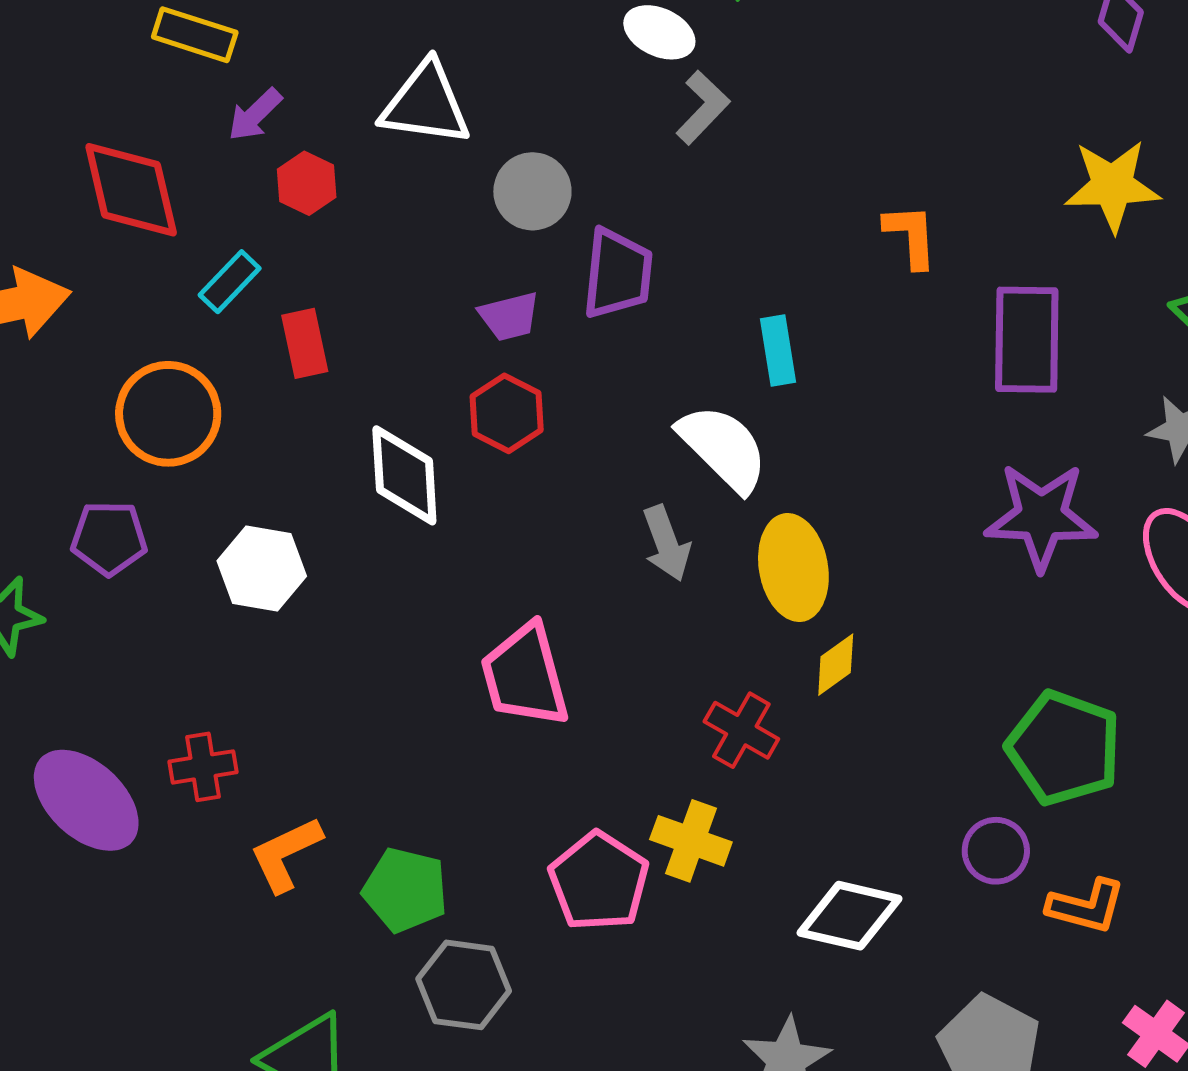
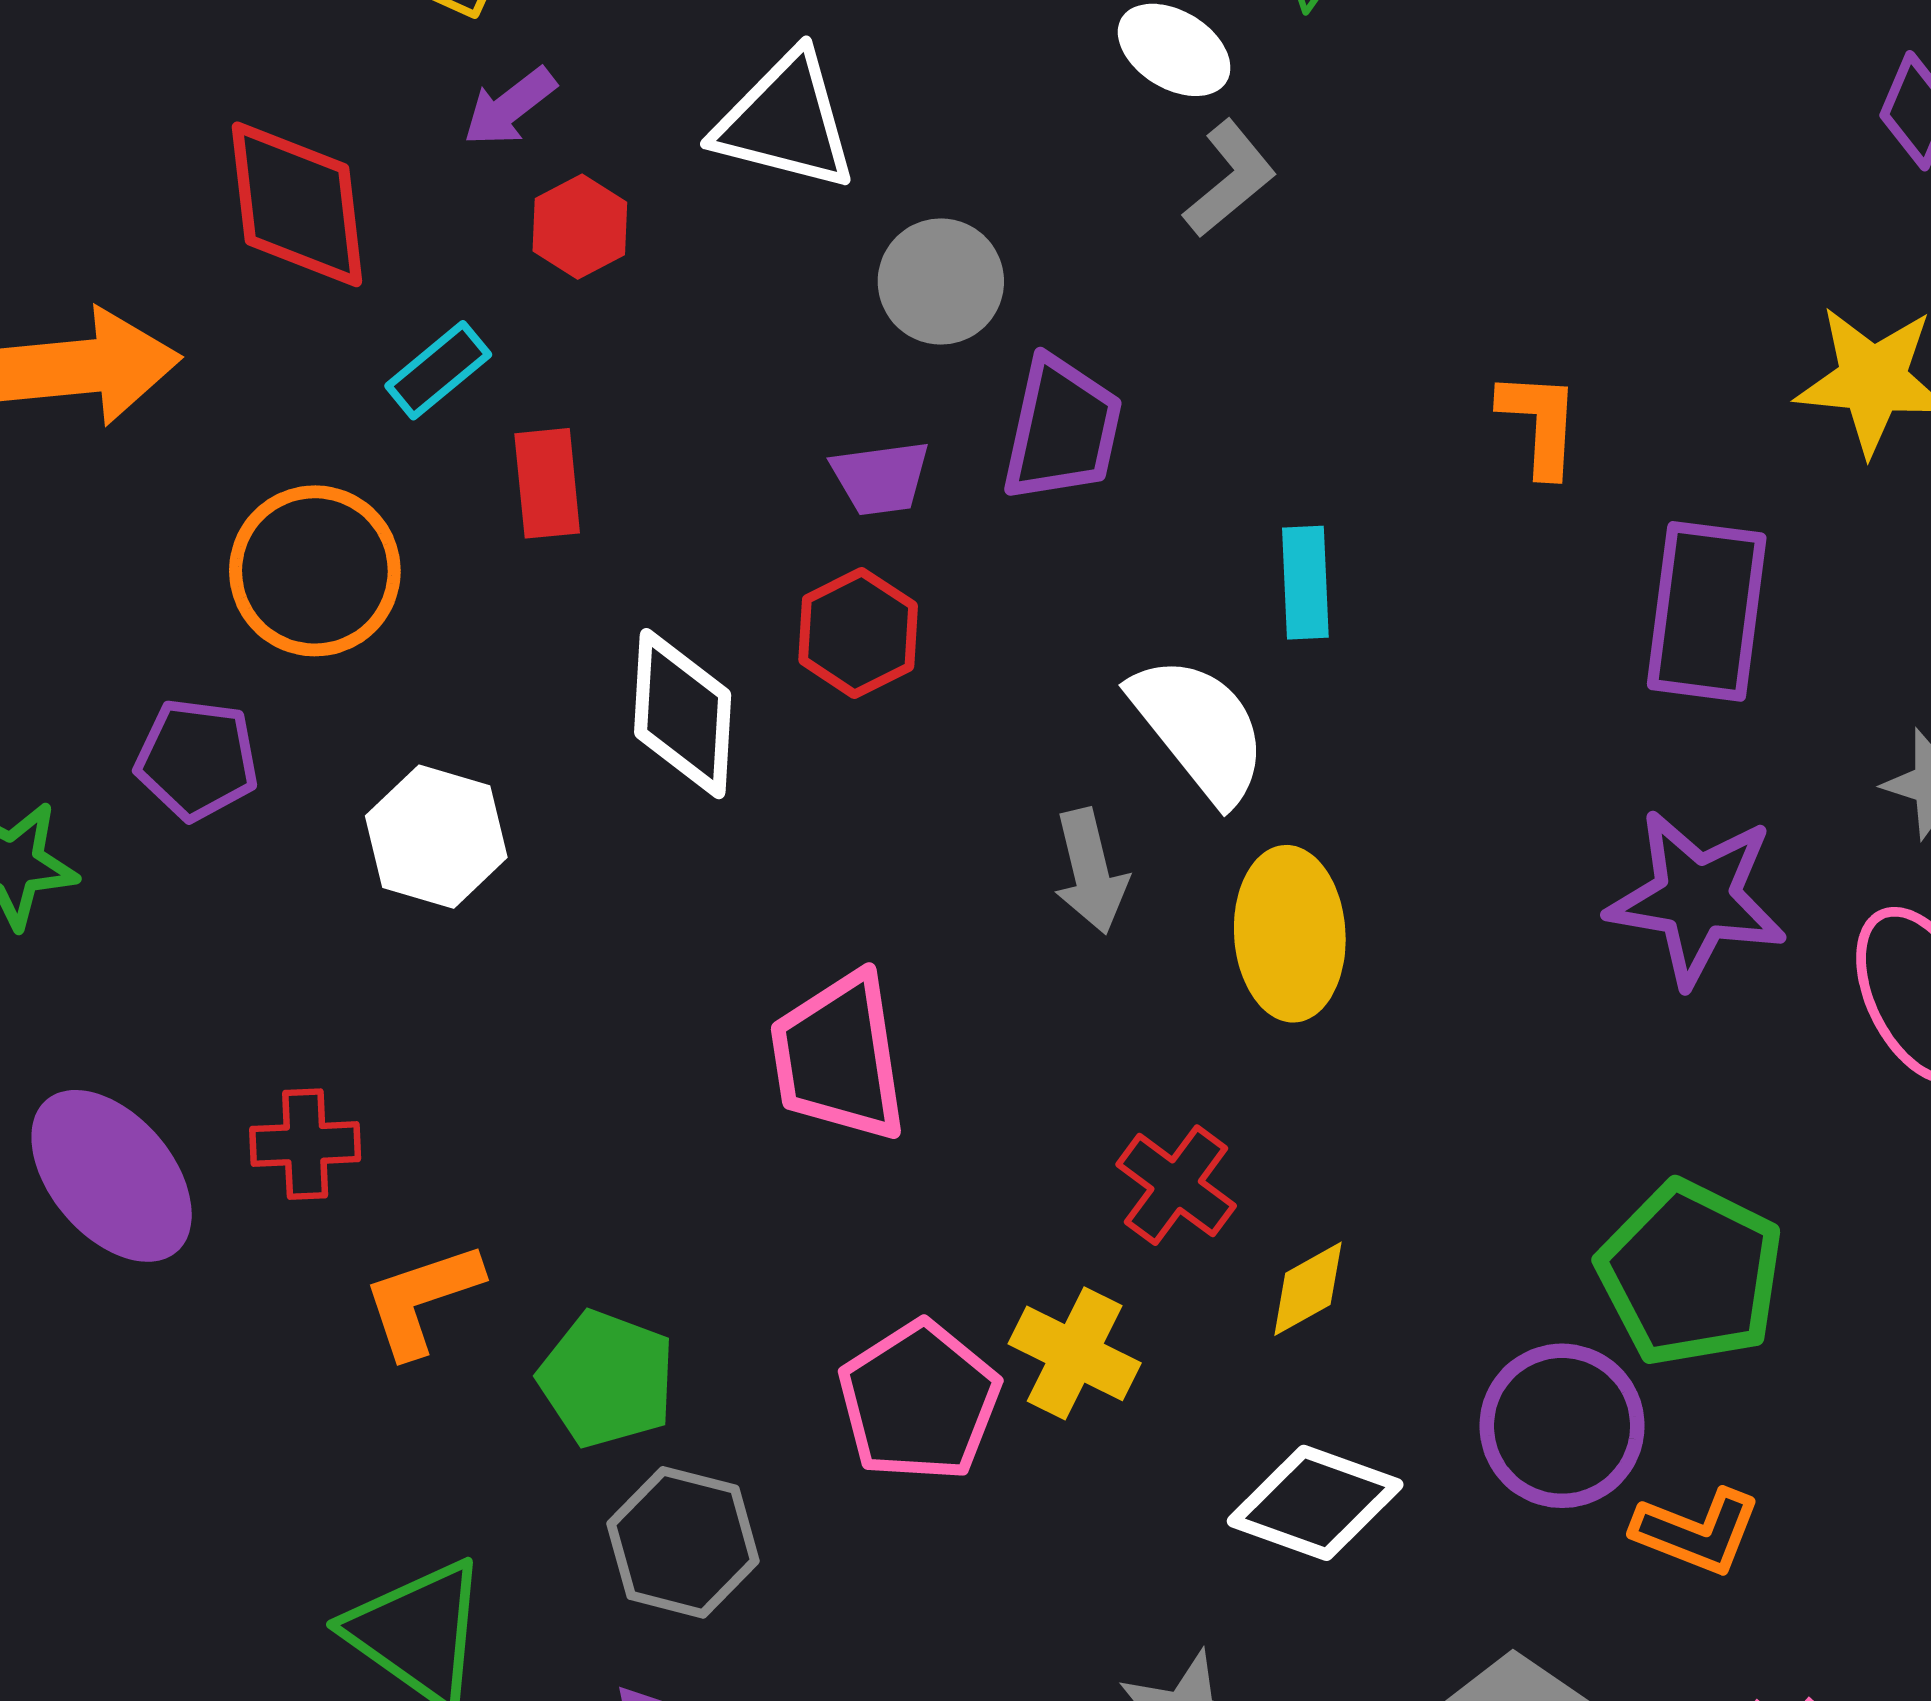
yellow diamond: (836, 665) -> (1308, 1289), moved
purple circle: (996, 851) -> (1562, 1426), size x1.5

